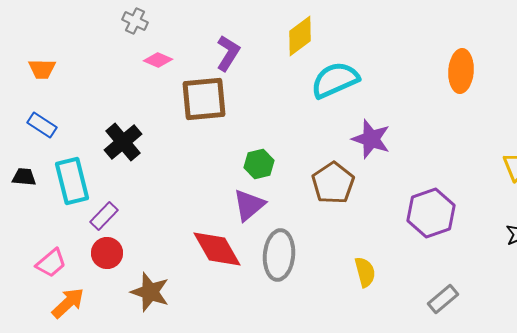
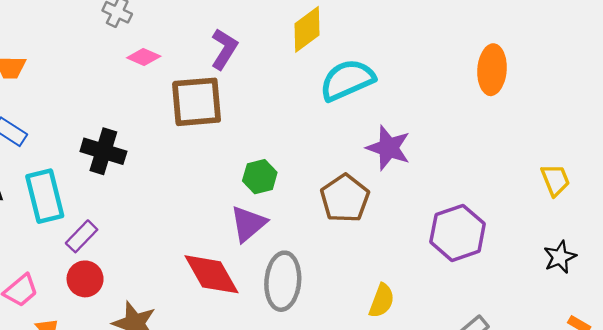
black cross: (123, 142) -> (103, 151), turned -33
yellow semicircle: (365, 272) -> (382, 301), turned 36

